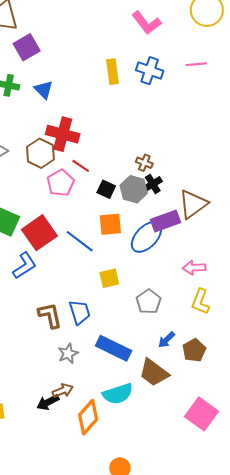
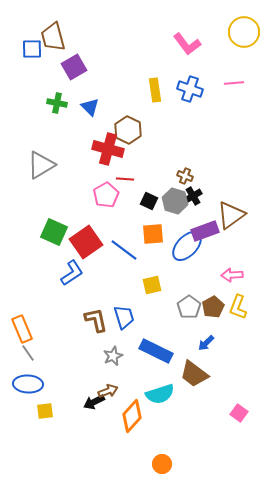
brown hexagon: (40, 153) -> (128, 130), moved
red line: (81, 166) -> (125, 179), turned -30
brown pentagon: (194, 350) -> (213, 307), moved
pink square: (202, 414) -> (239, 413), size x0.6

